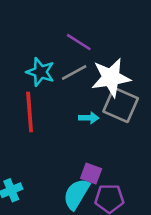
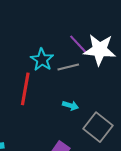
white star: (111, 78) -> (100, 50), moved
gray square: (121, 105) -> (98, 127), moved

